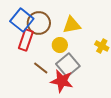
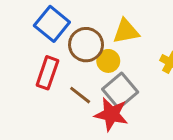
brown circle: (39, 23) -> (86, 45), moved
red rectangle: (26, 40) -> (47, 73), moved

